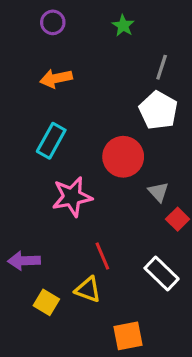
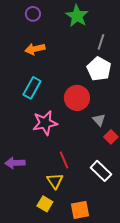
green star: (123, 26) -> (77, 16), size x1.6
yellow triangle: (88, 290) -> (55, 181), turned 36
yellow square: (46, 302) -> (45, 204), moved

